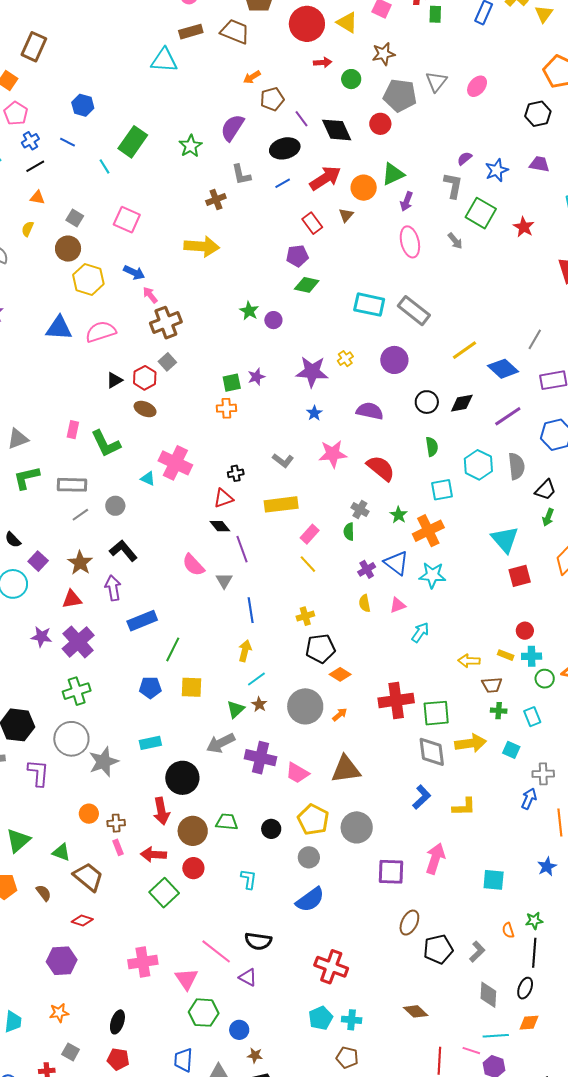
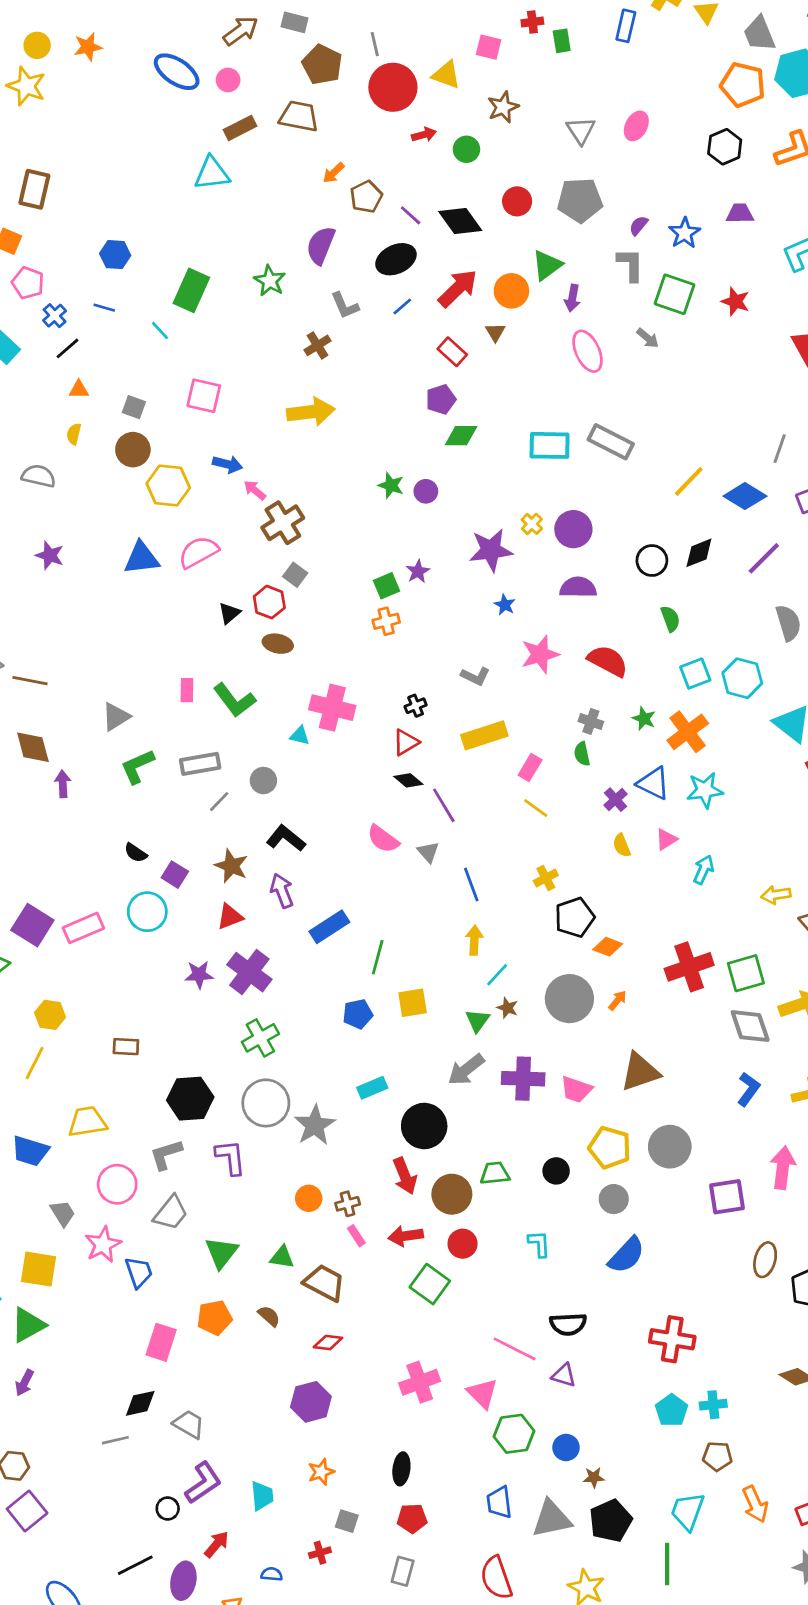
gray pentagon: (400, 95) -> (580, 200), moved
purple circle: (394, 360) -> (573, 529), moved
cyan hexagon: (478, 465) -> (742, 678), moved

